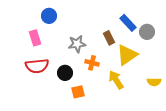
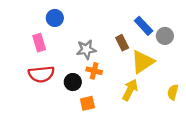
orange cross: (92, 63) -> (94, 71), moved
yellow arrow: (116, 80) -> (130, 90), turned 60
yellow semicircle: (154, 82) -> (173, 92), turned 104

